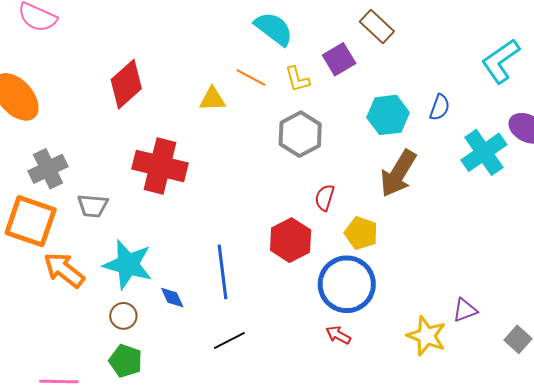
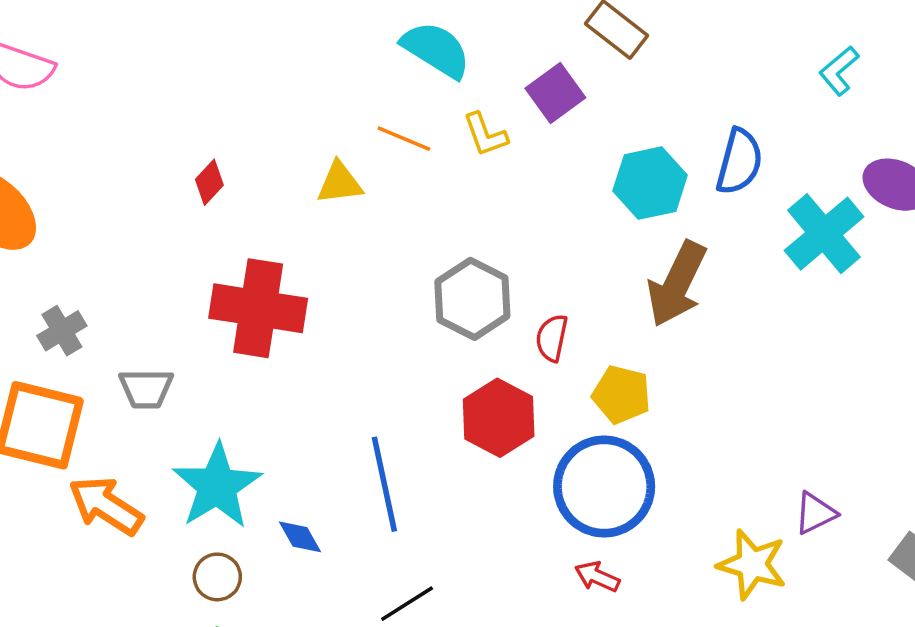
cyan L-shape: (501, 61) -> (839, 71), size x0.6
red diamond: (126, 84) -> (209, 182), moved, size x0.5
blue semicircle: (440, 107) -> (739, 162), size x1.4
gray hexagon: (300, 134) -> (472, 299), moved
gray cross: (48, 169) -> (62, 331), size x0.7
cyan star: (128, 264) -> (217, 486), turned 30

